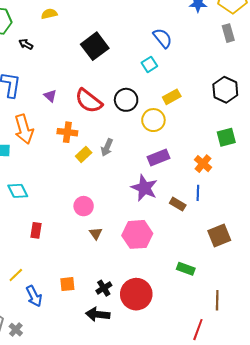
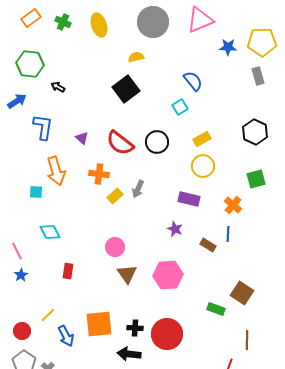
yellow semicircle: (49, 14) -> (136, 57), moved
yellow circle: (153, 120) -> (203, 166), moved
purple rectangle: (158, 158) -> (189, 199), turned 35
purple star: (144, 188) -> (175, 229), size x0.6
brown triangle: (96, 233) -> (127, 274), size x1.5
brown square: (219, 235) -> (242, 293), moved, turned -35
orange square: (67, 284) -> (99, 324), size x1.8
black cross: (104, 288) -> (135, 328), turned 35

